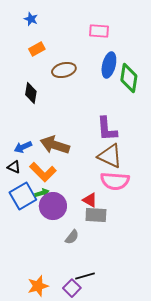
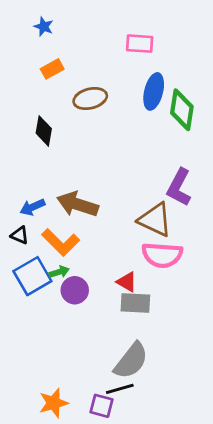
purple L-shape: (107, 129) -> (179, 187), moved, turned 32
purple circle: (53, 206) -> (75, 290), size x0.7
gray semicircle: (72, 237) -> (131, 361), moved, size x1.8
purple square: (72, 288) -> (101, 406), turned -30

